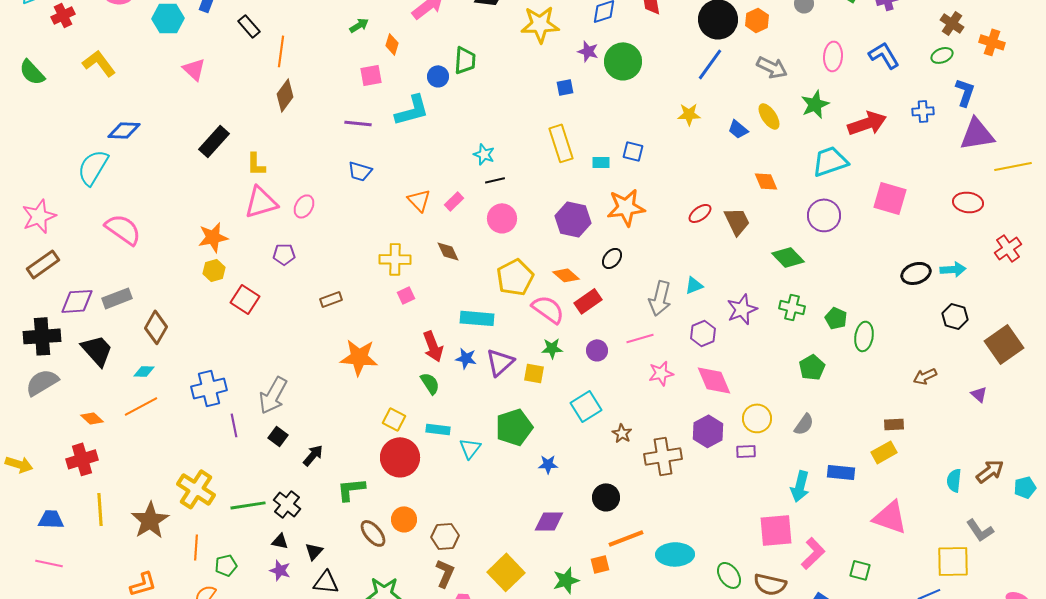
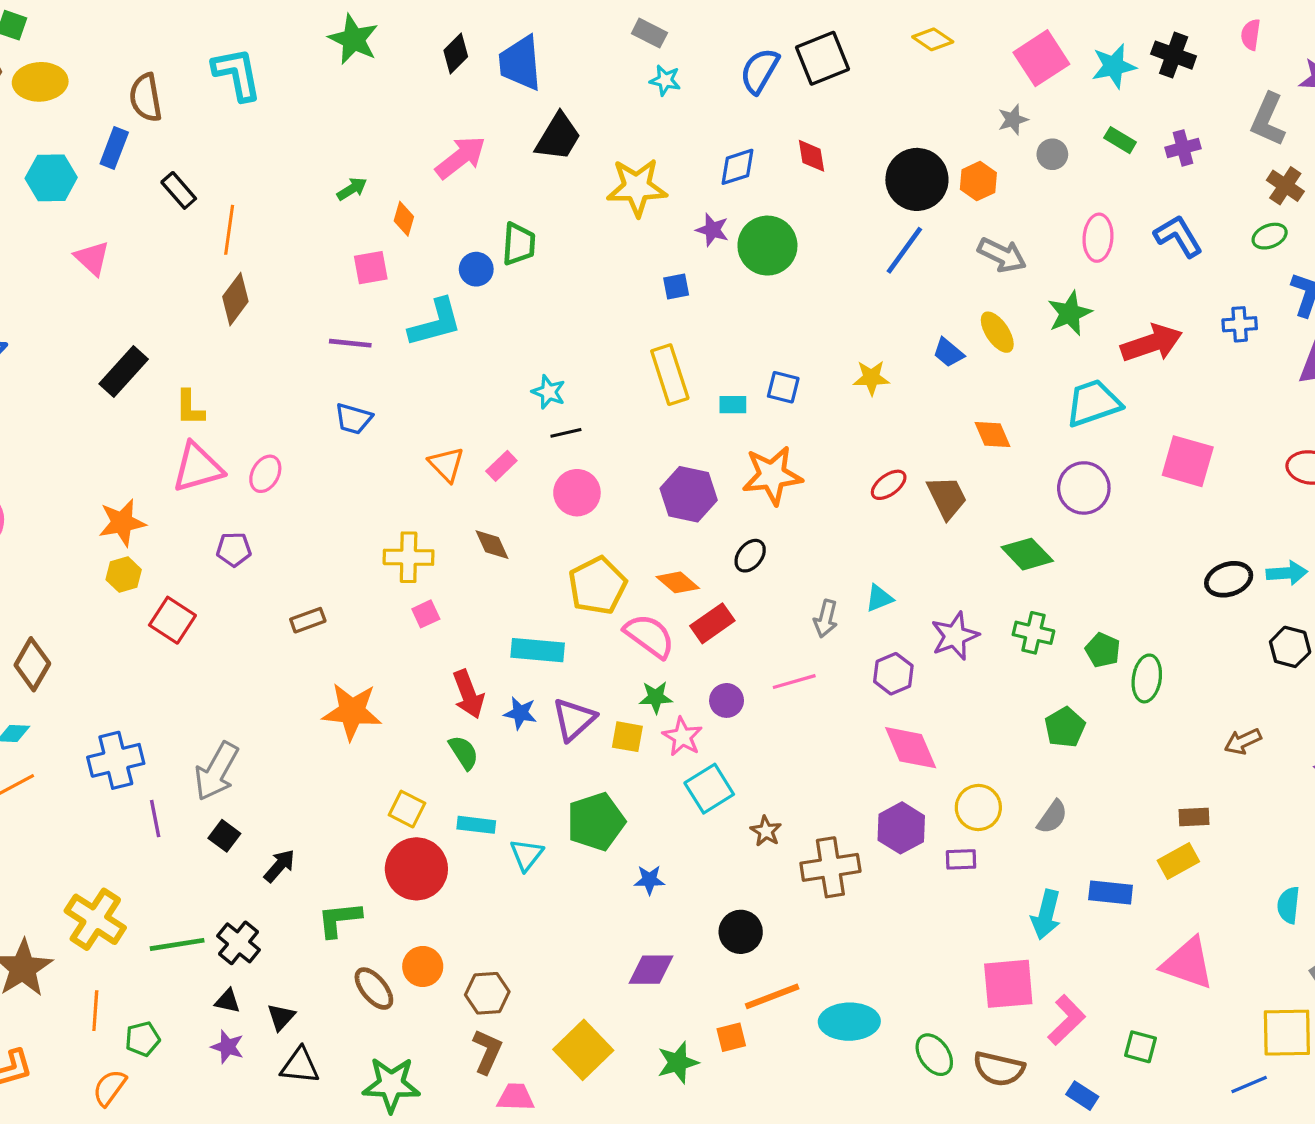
yellow star: (689, 114) -> (871, 378), moved
gray arrow: (660, 298) -> (826, 619), size x0.7
pink star: (661, 373) -> (682, 737), moved, turned -30

